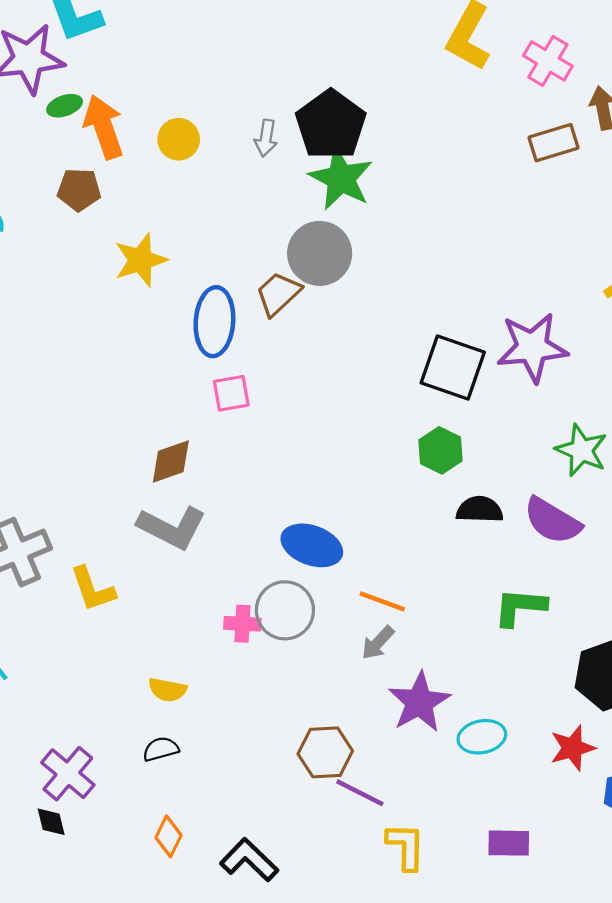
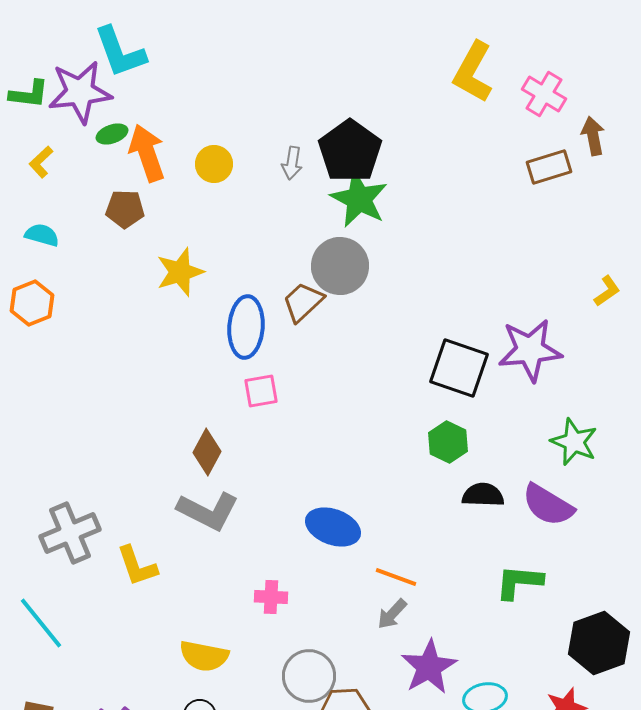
brown diamond: (171, 462) -> (207, 452), turned -42
gray circle: (285, 610) -> (309, 676), moved
yellow semicircle: (167, 690) -> (204, 656), size x1.4

